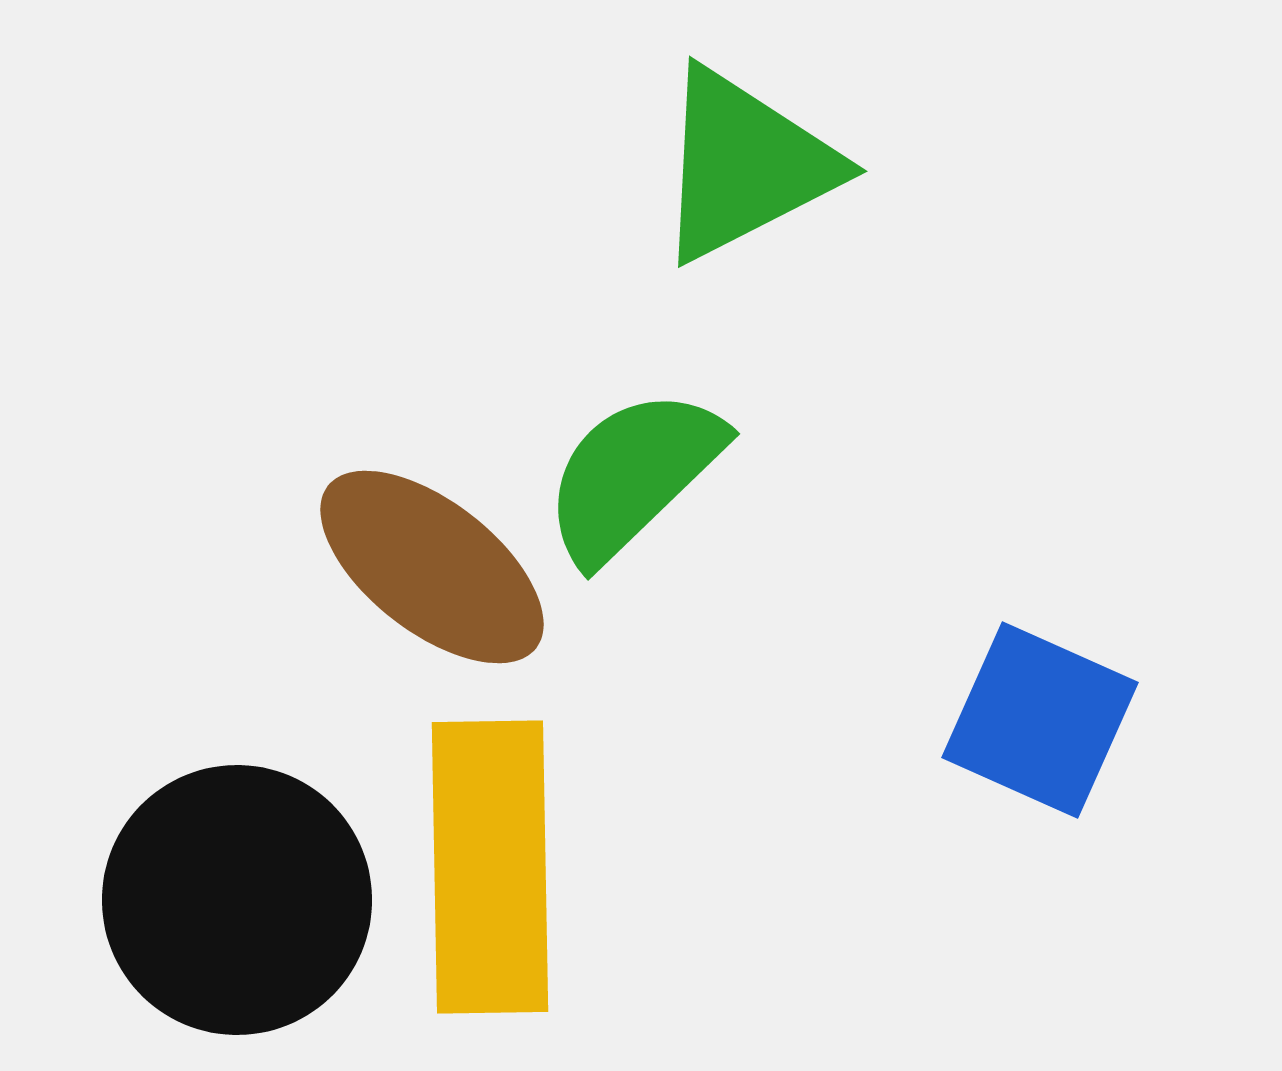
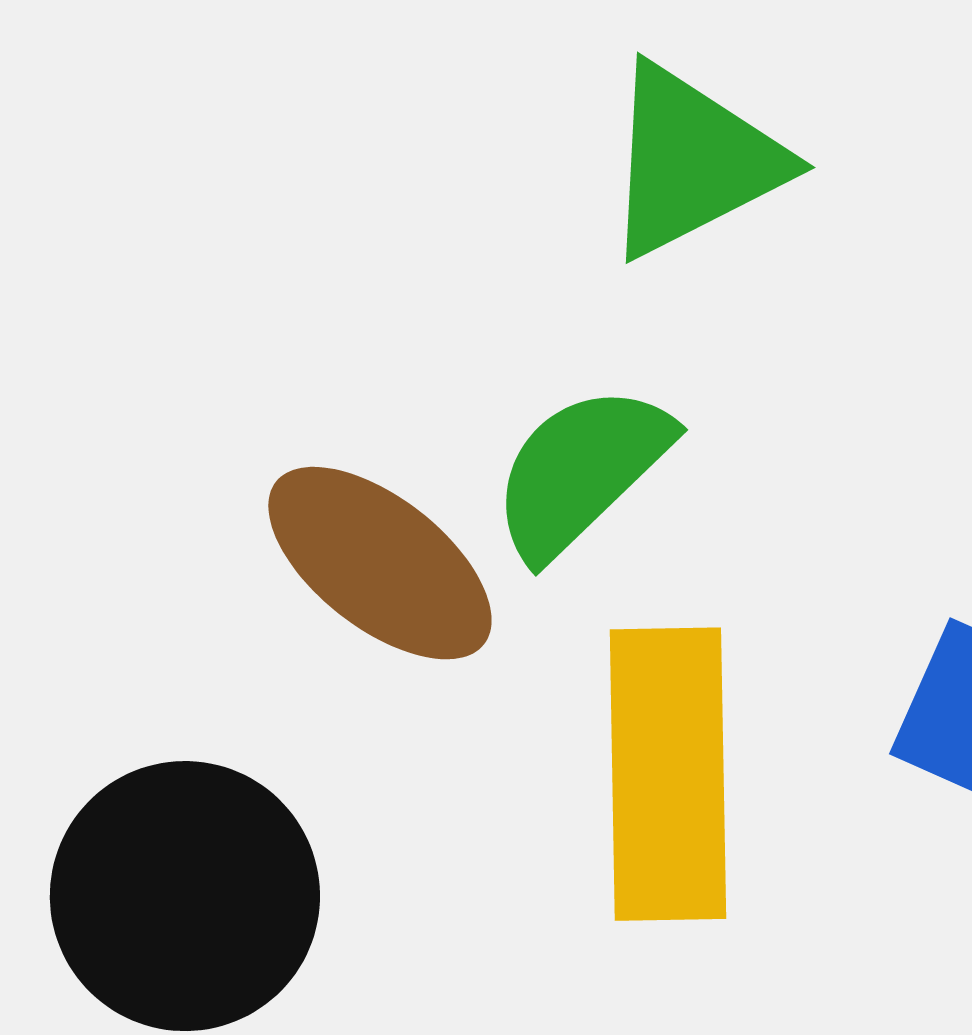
yellow rectangle: (490, 867) -> (668, 774), moved

